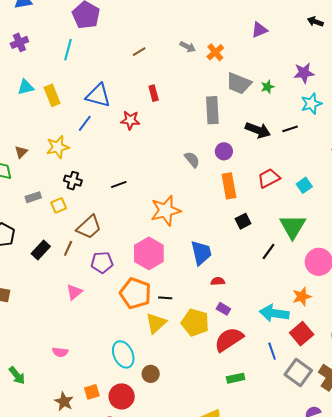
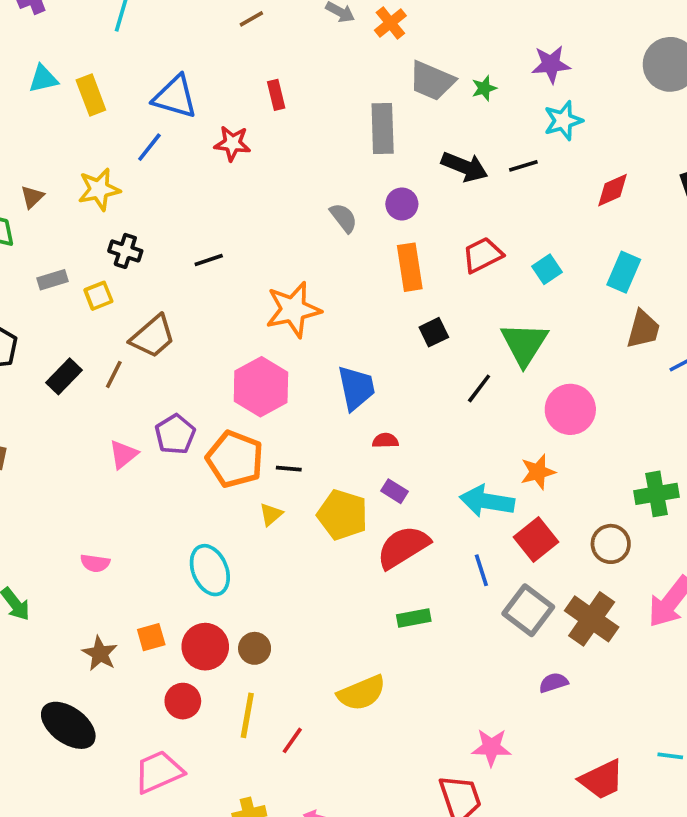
purple pentagon: (102, 262) -> (175, 434), moved, turned -30
yellow triangle: (156, 323) -> (271, 514), size x0.6
brown circle: (151, 374) -> (255, 648), moved

